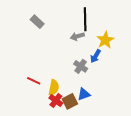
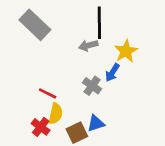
gray rectangle: (37, 22) -> (35, 25), size x1.6
red line: (34, 81) -> (48, 93), moved
red cross: (56, 101) -> (41, 127), moved

